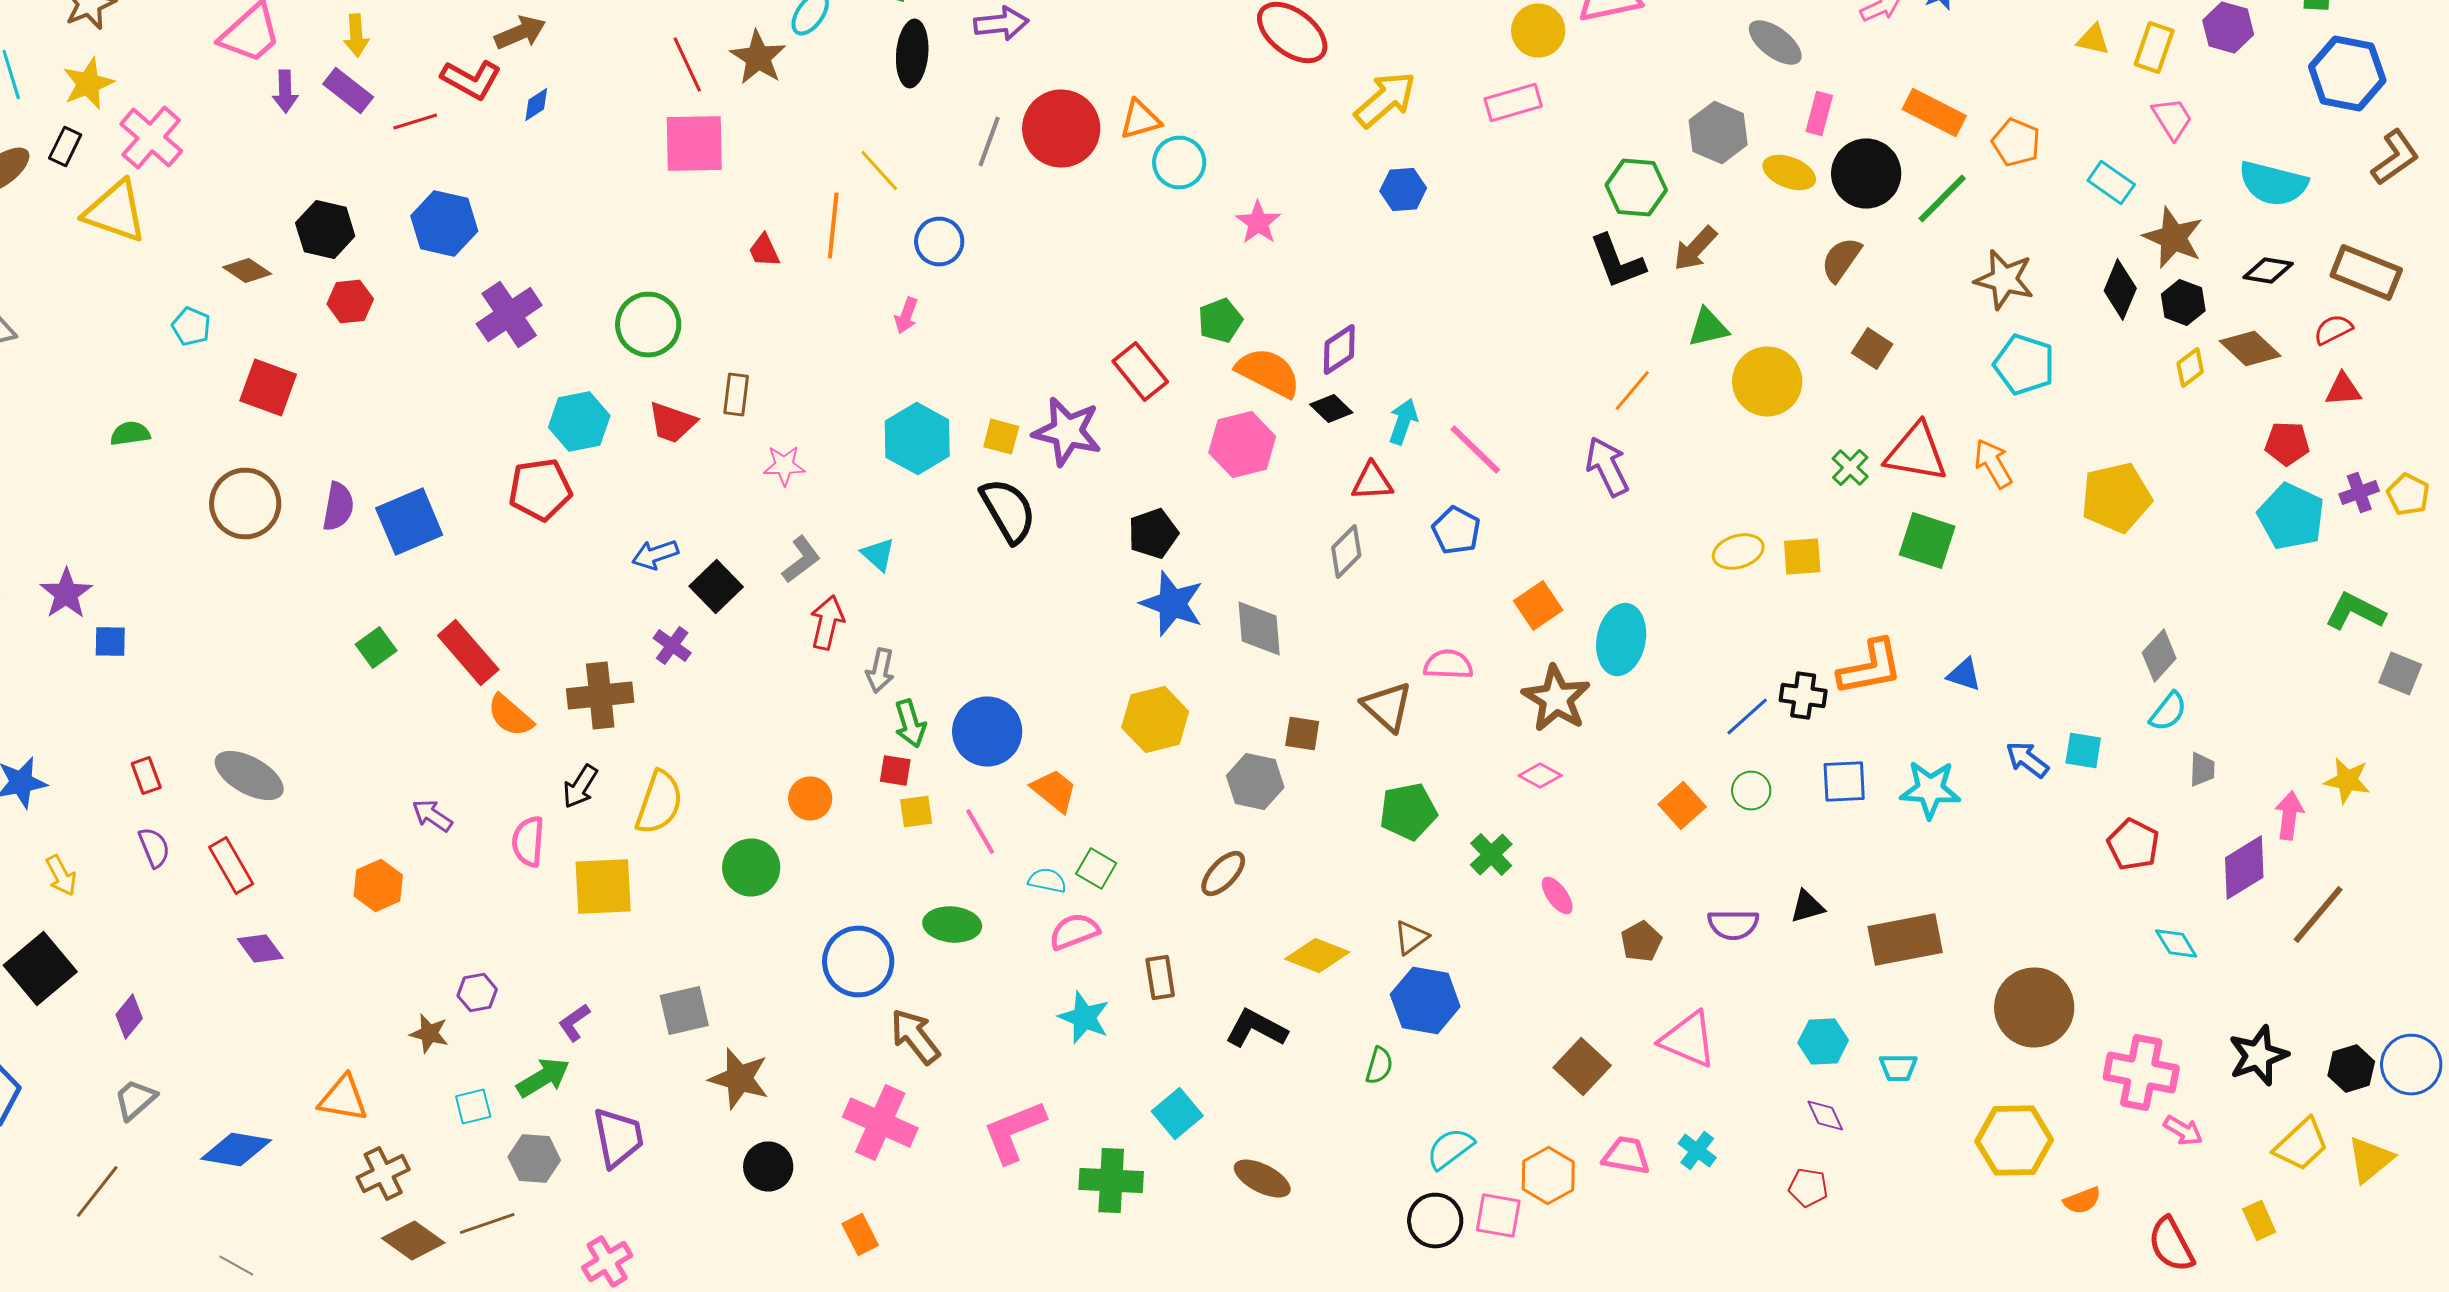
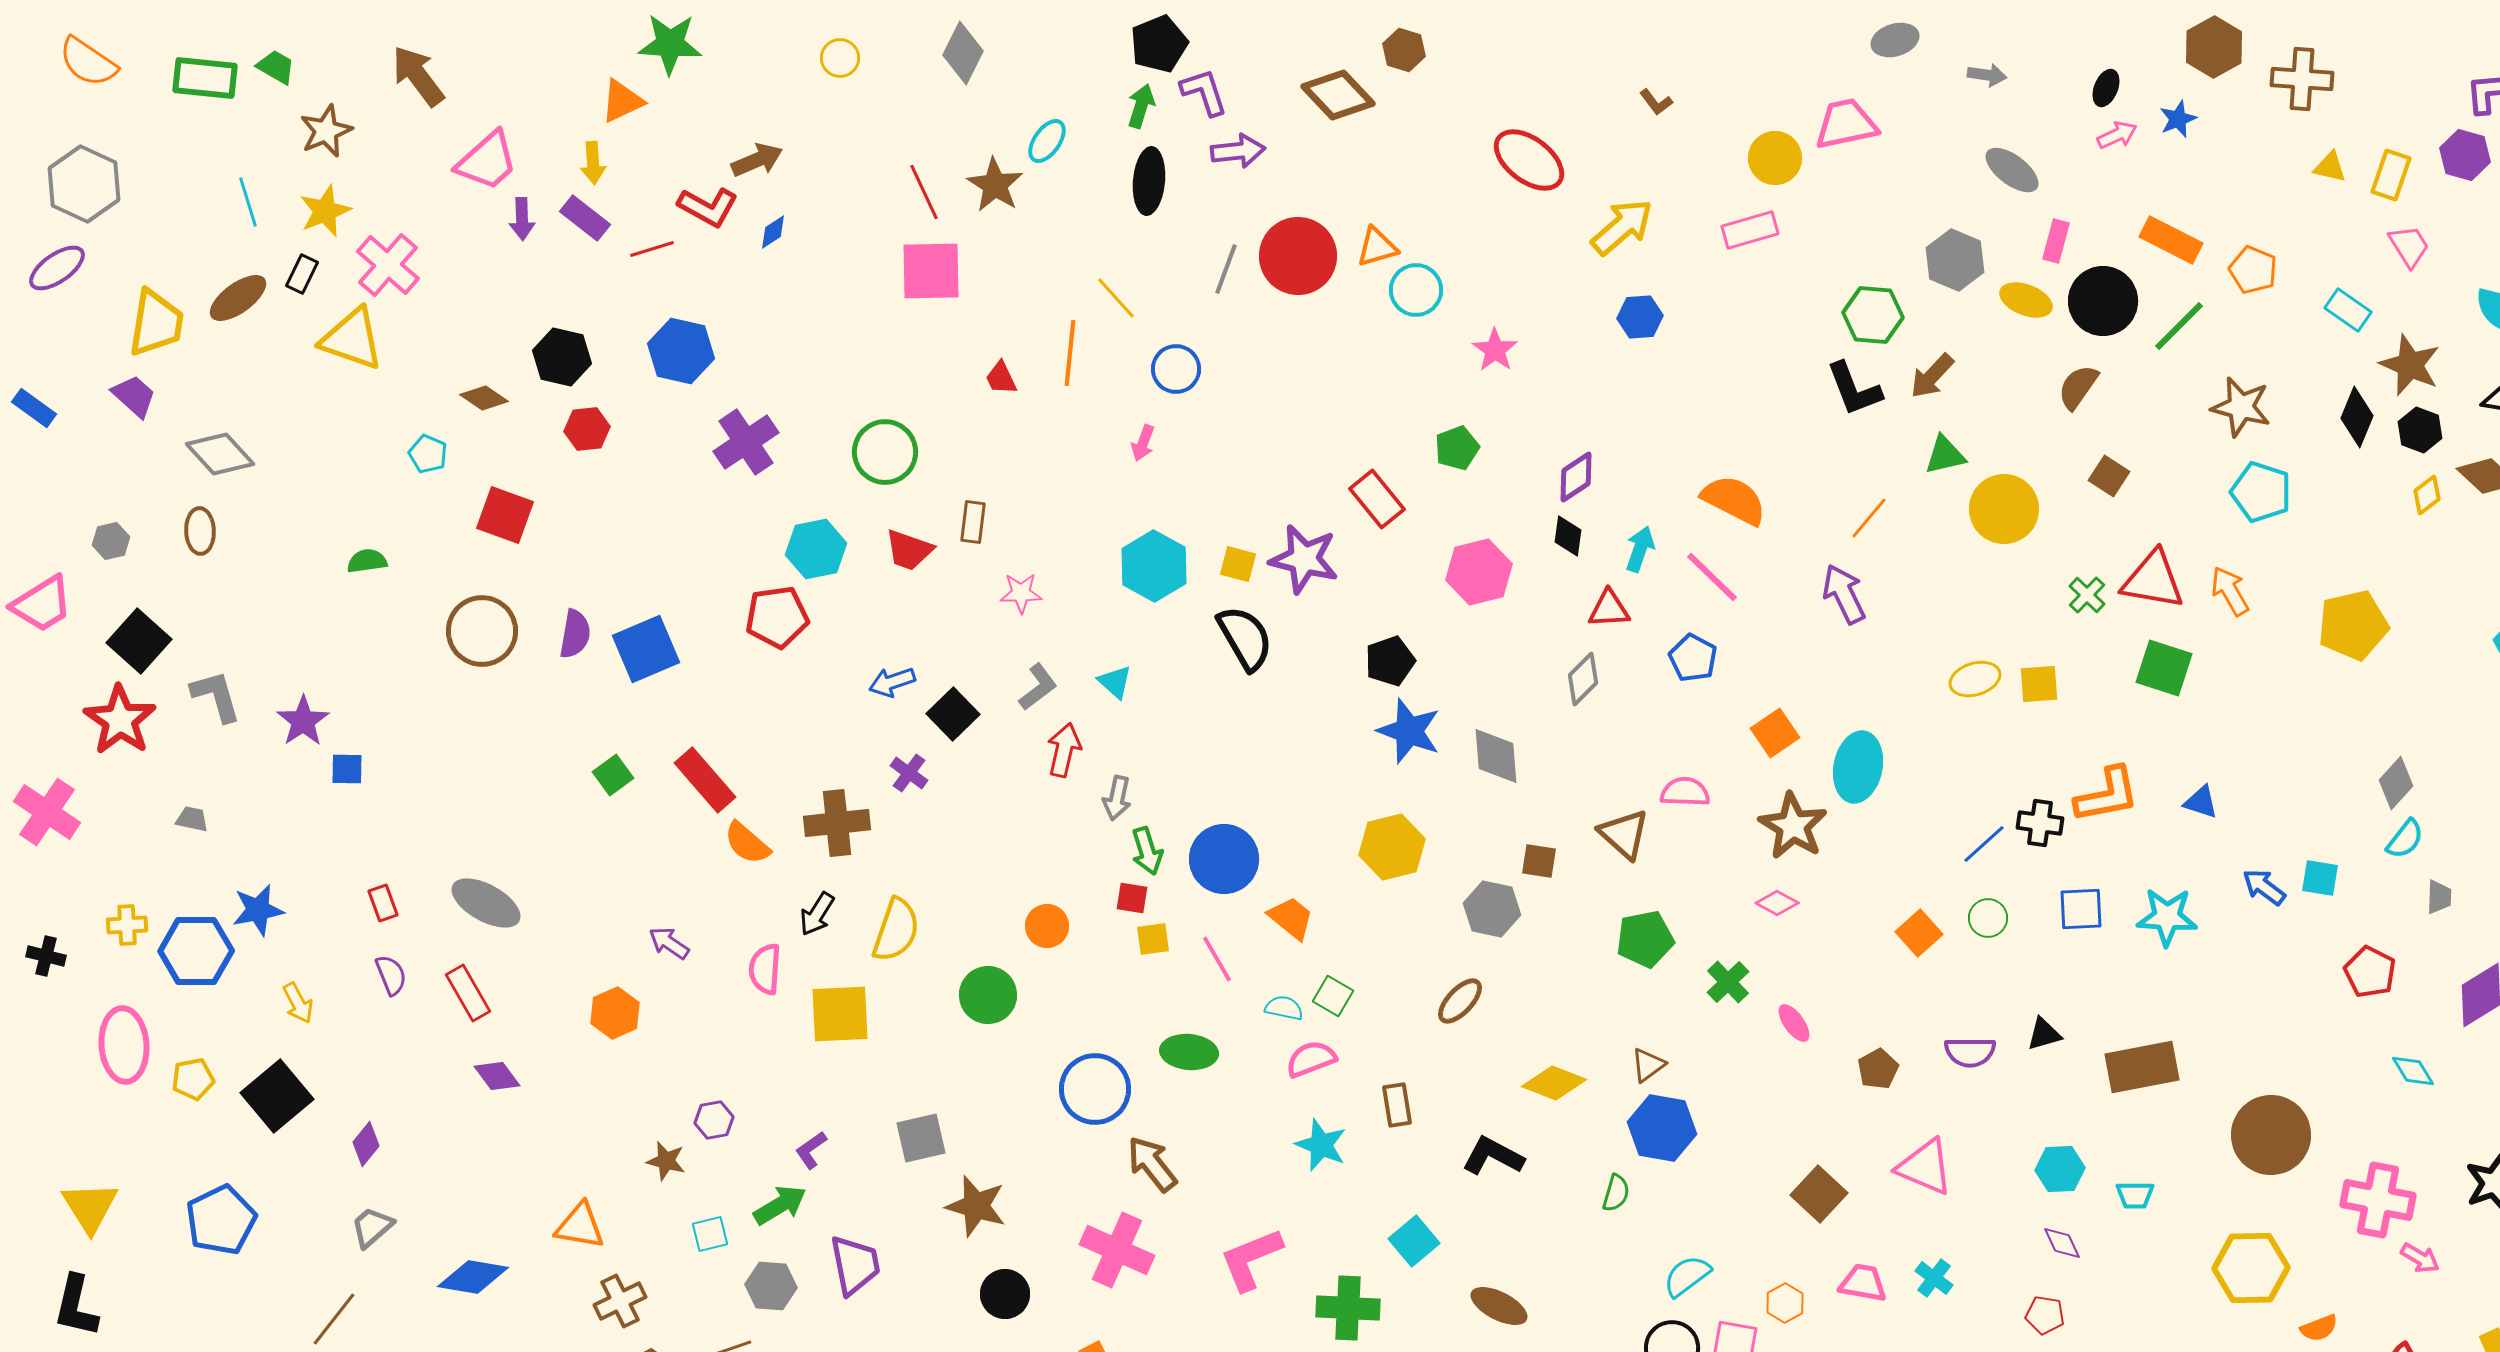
orange semicircle: (1268, 372) -> (1734, 500), moved
black diamond: (1331, 408) -> (1568, 536), turned 54
orange hexagon: (1548, 1176) -> (1785, 1303), size x0.7

